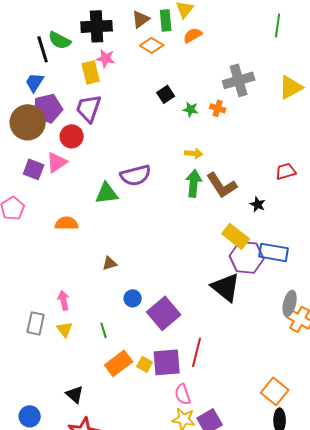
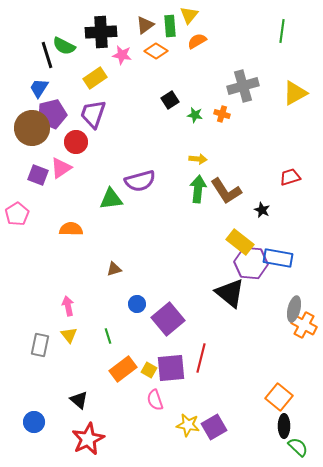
pink star: (106, 58) -> (122, 55), moved
yellow rectangle: (91, 72) -> (95, 78), turned 70
gray rectangle: (36, 323) -> (40, 345), moved
pink semicircle: (183, 394) -> (155, 400), moved

